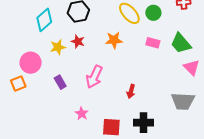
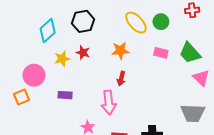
pink arrow: (94, 77) -> (109, 102), moved, turned -30
purple rectangle: (60, 82) -> (65, 95), turned -56
red arrow: (131, 91) -> (121, 79), moved

